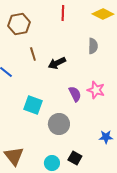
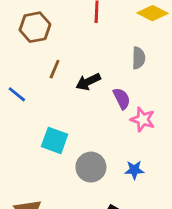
brown line: (33, 54) -> (55, 69), turned 40
purple semicircle: (75, 94) -> (122, 99), moved
blue star: (106, 137) -> (134, 170), moved

